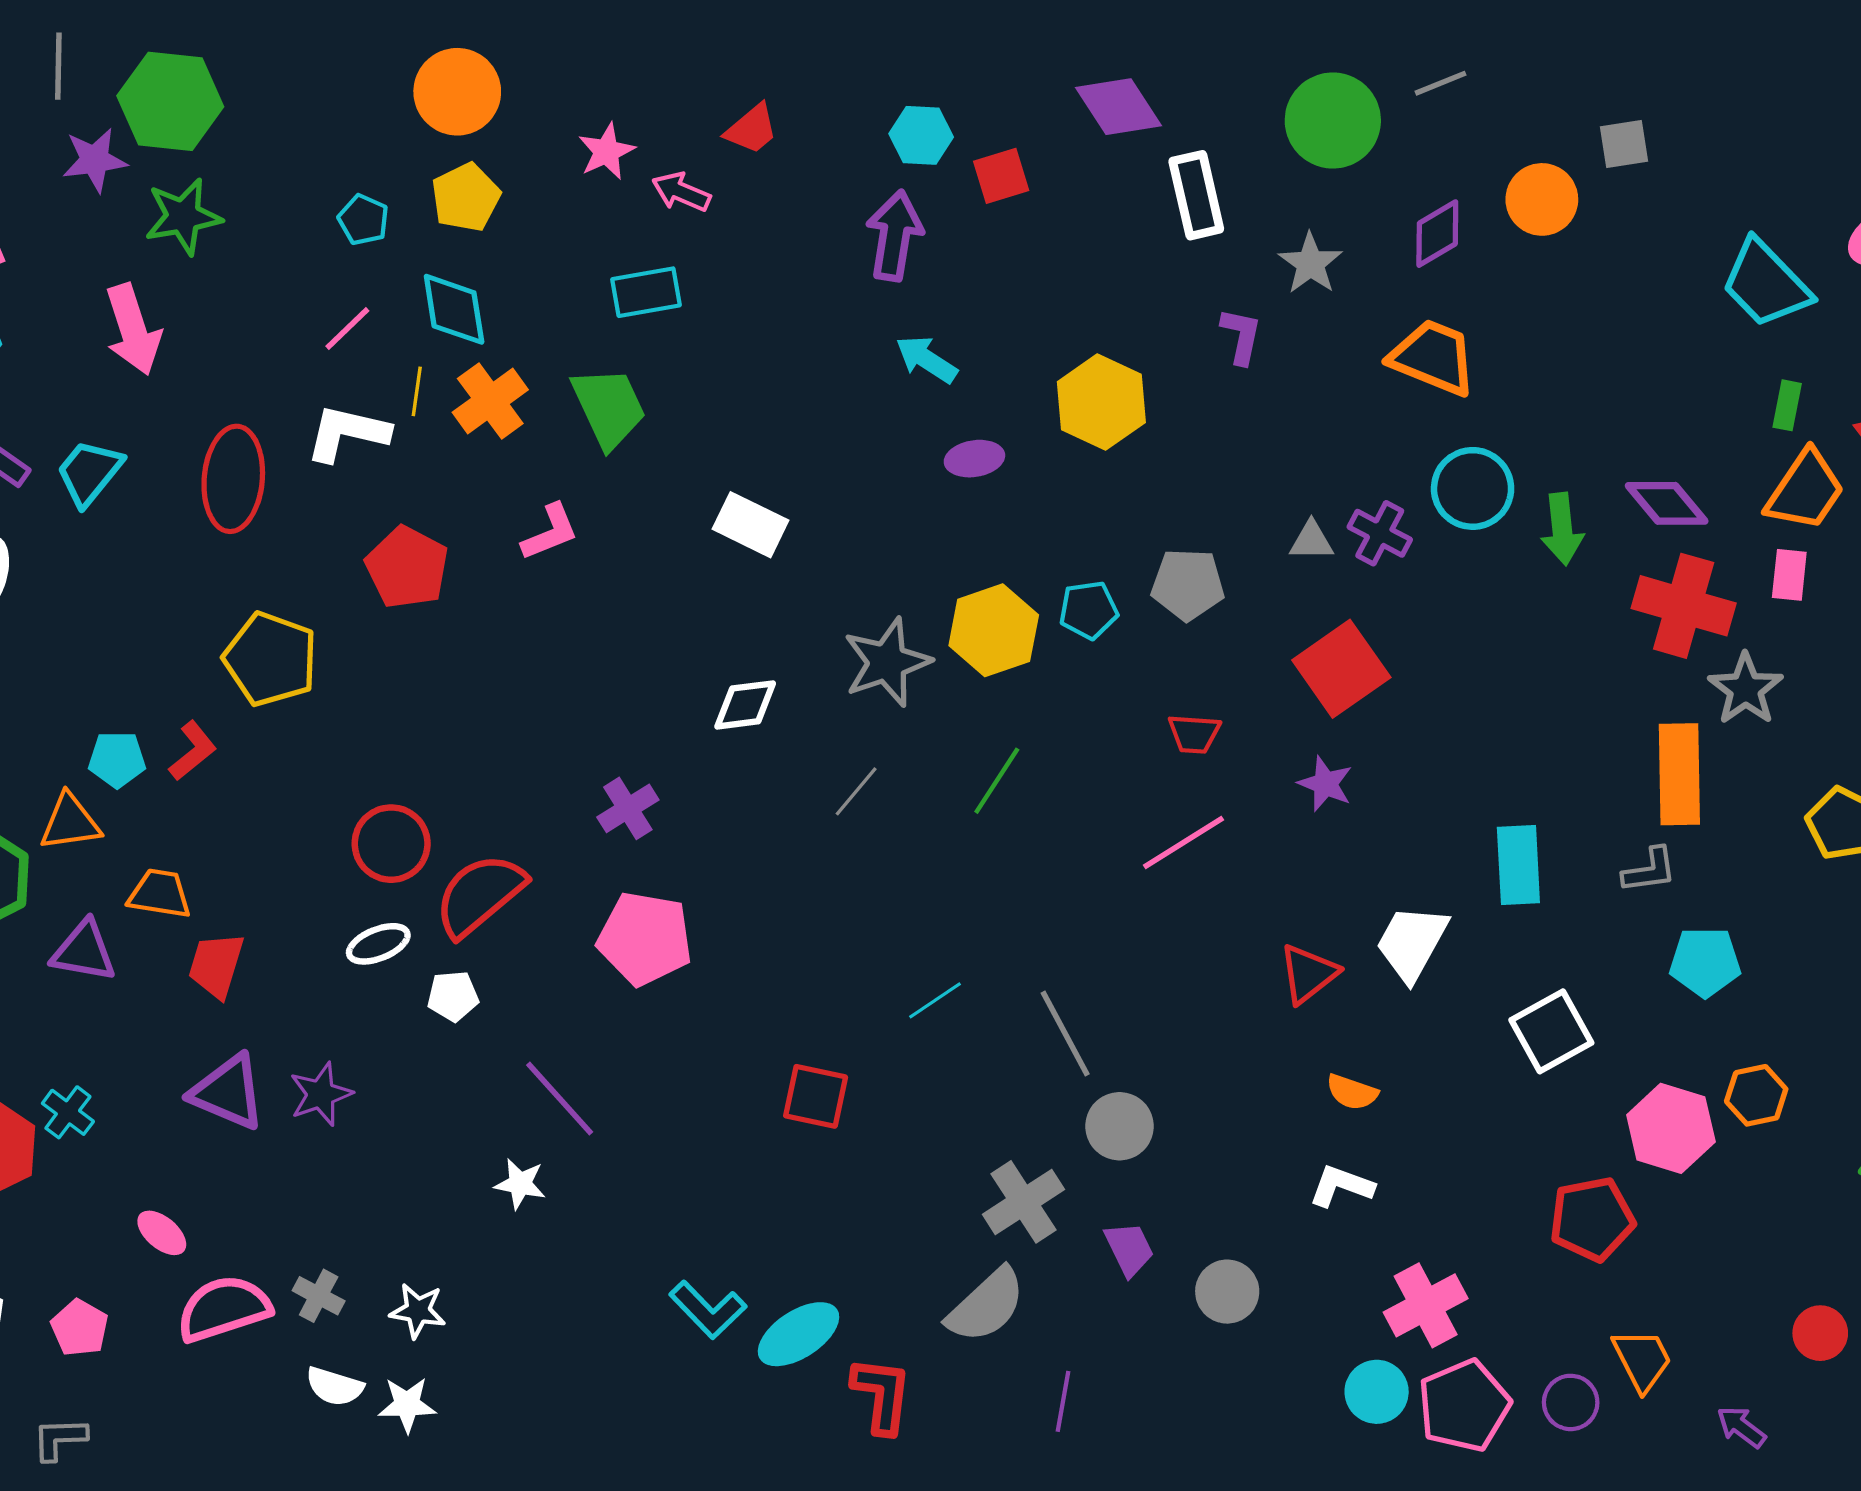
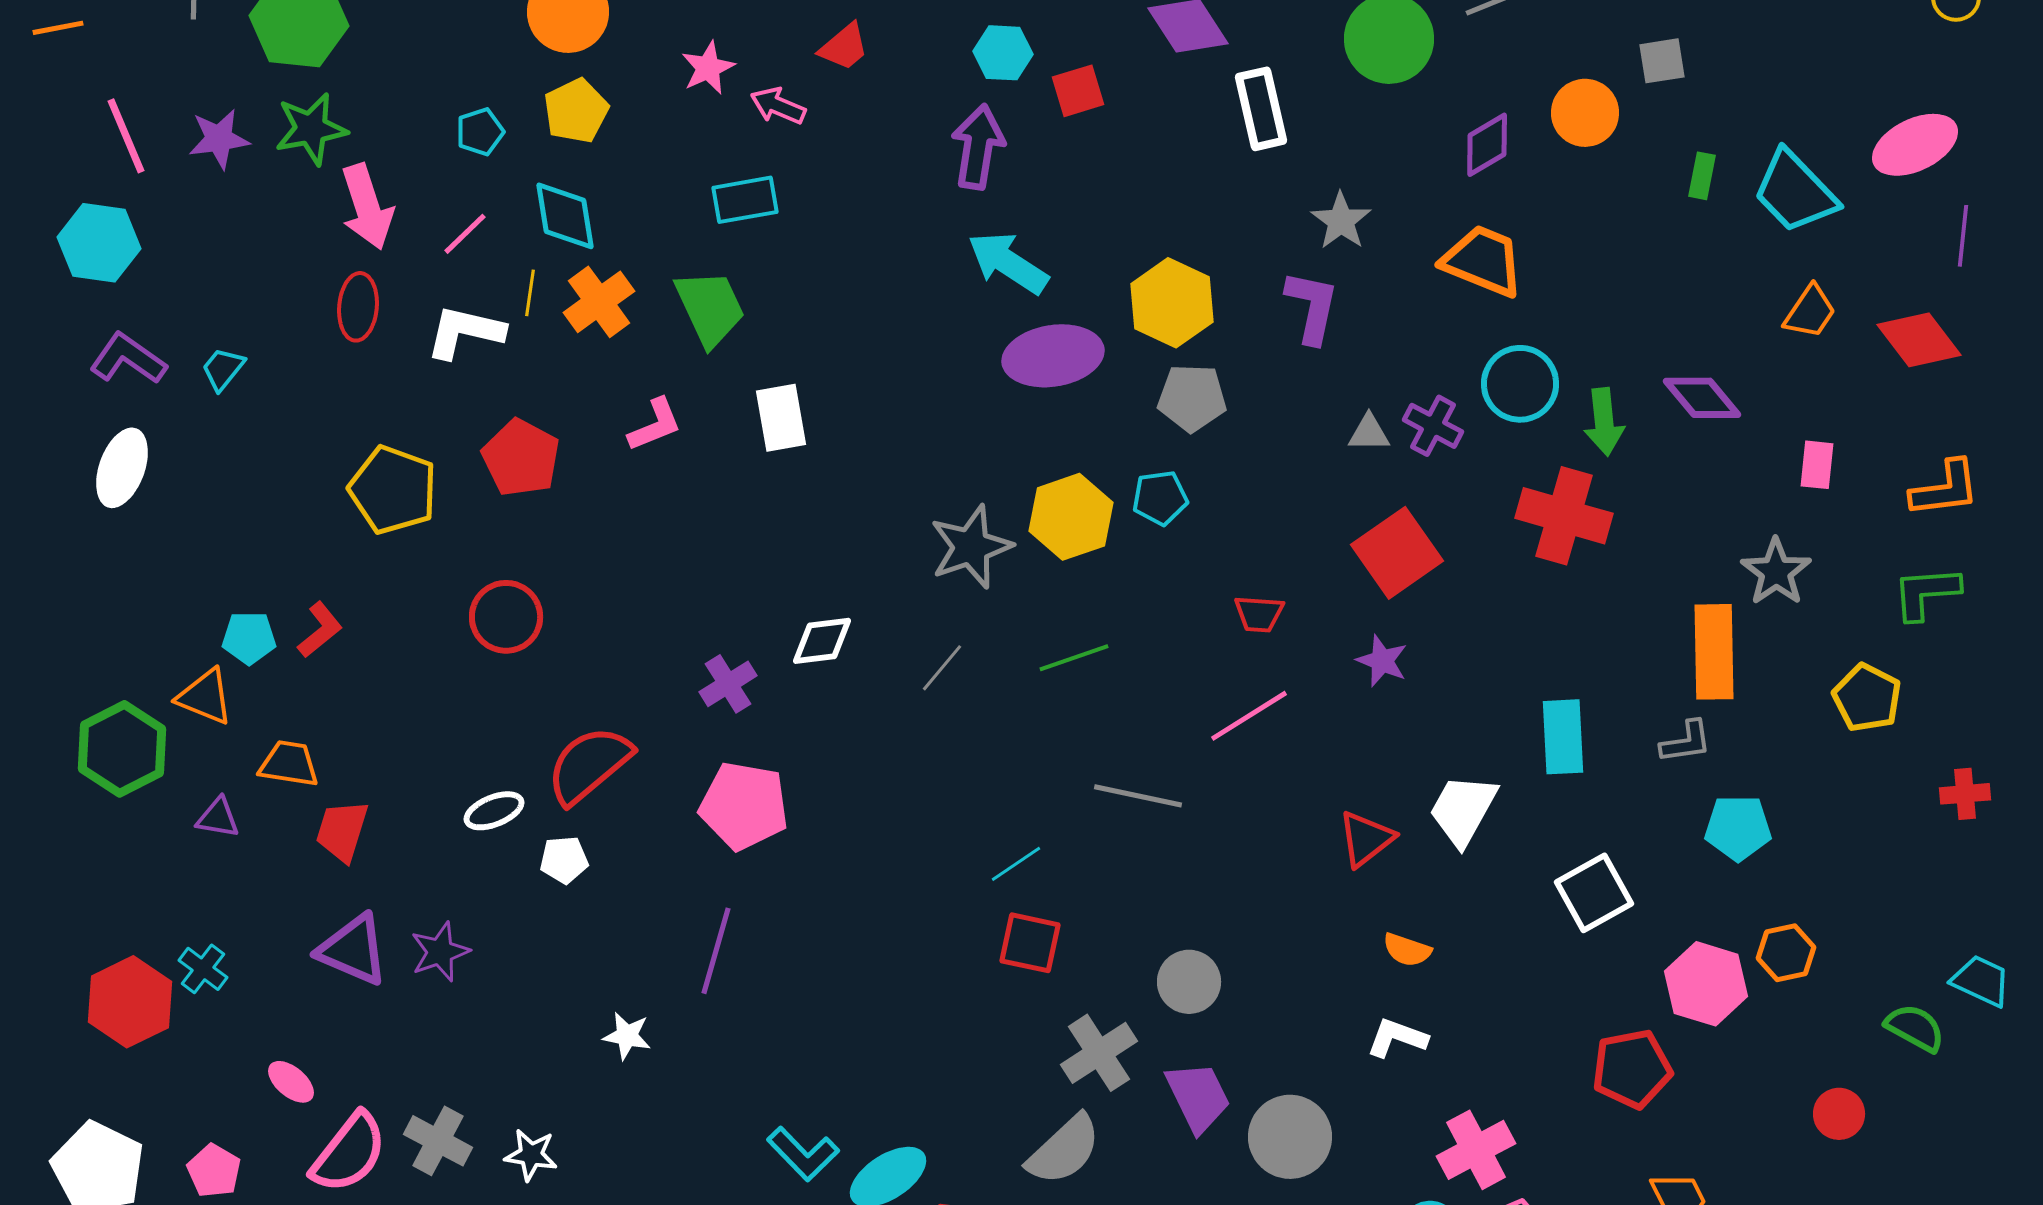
purple star: (95, 160) -> (219, 139), moved
cyan pentagon: (363, 220) -> (480, 132), turned 30
gray star: (1310, 263) -> (1341, 221), moved
pink arrow: (133, 330) -> (367, 207), moved
purple L-shape: (1241, 336) -> (1312, 307), moved, size x1.4
cyan arrow: (926, 359) -> (1008, 263), size x1.4
green rectangle: (1787, 405) -> (1702, 176), moved
purple ellipse: (974, 459) -> (1053, 356), size x1.8
cyan trapezoid: (89, 472) -> (223, 369), size x0.7
red ellipse: (233, 479) -> (358, 307), moved, size x0.7
orange trapezoid: (1805, 491) -> (1810, 312), moved, size x0.7
white rectangle: (751, 525) -> (781, 418), moved, turned 54
gray pentagon: (1188, 584) -> (1192, 398), moved
red cross: (1684, 606) -> (1564, 516), moved
yellow pentagon: (271, 659) -> (393, 490), moved
white diamond: (745, 705) -> (822, 641), moved
green line: (997, 781) -> (1074, 658), turned 38
orange triangle: (70, 822) -> (205, 697), turned 30
red circle: (391, 844) -> (506, 617), moved
purple triangle: (84, 951) -> (218, 818), size x0.7
gray line: (1065, 1033) -> (1138, 796), moved, turned -50
red square: (816, 1096) -> (1030, 943), moved
purple line: (560, 1098) -> (716, 951), moved, turned 58
purple trapezoid: (1129, 1249) -> (1198, 1097), size x1.4
gray circle: (1227, 1292) -> (1290, 1137), size x1.4
gray cross: (319, 1296) -> (438, 1141), size x1.4
pink semicircle: (224, 1309) -> (349, 1153), turned 146
red circle: (1820, 1333) -> (1839, 1114), moved

